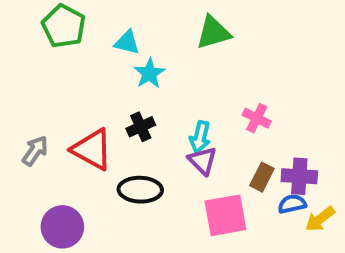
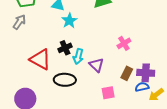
pink cross: (257, 118) -> (124, 43), turned 32
cyan arrow: (200, 137) -> (78, 56), moved
gray arrow: (35, 151) -> (19, 22), moved
pink square: (225, 215) -> (108, 93), size x0.6

